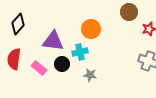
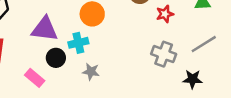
pink rectangle: (39, 68) -> (35, 78), moved

